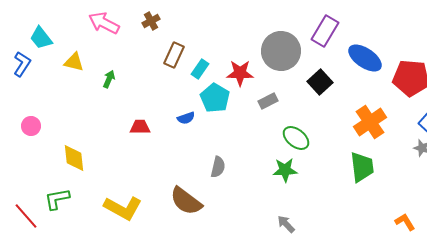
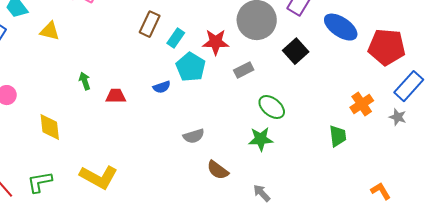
green arrow: (109, 79) -> (85, 81), moved, turned -42
orange cross: (370, 122) -> (362, 104), moved, size x0.7
gray semicircle: (218, 167) -> (194, 136), turned 60
green trapezoid: (362, 167) -> (338, 136), size x0.7
green L-shape: (57, 199) -> (40, 182), moved
brown semicircle: (186, 201) -> (218, 170), moved, size x0.7

